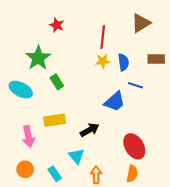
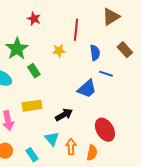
brown rectangle: (156, 59) -> (125, 50), turned 49
yellow star: (103, 61) -> (59, 51), moved
orange semicircle: (132, 174) -> (92, 153), moved
orange arrow: (96, 175) -> (71, 147), moved

